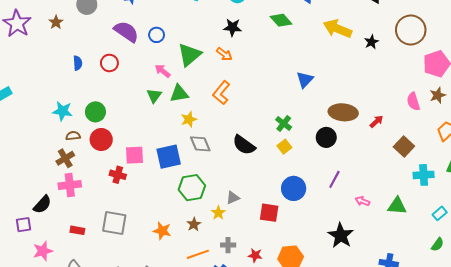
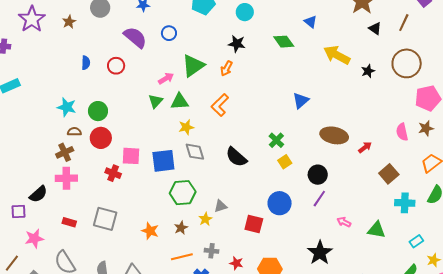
blue circle: (157, 35) -> (169, 33), moved
orange arrow: (224, 54) -> (226, 68), turned 77
pink arrow: (163, 71) -> (166, 78), turned 105
black circle: (326, 137) -> (318, 175), moved
yellow square: (284, 147) -> (285, 162), moved

